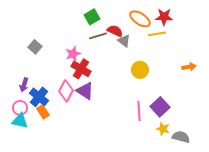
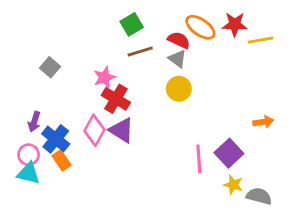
red semicircle: (115, 31) -> (179, 40), moved
yellow line: (157, 34) -> (260, 40), moved
orange arrow: (189, 67) -> (263, 122), moved
yellow circle: (140, 70) -> (179, 89), moved

